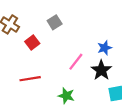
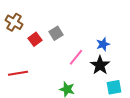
gray square: (55, 22) -> (56, 33), moved
red line: (30, 79) -> (18, 73), moved

